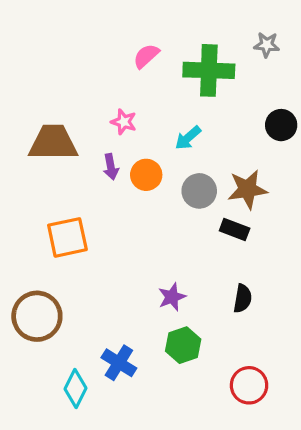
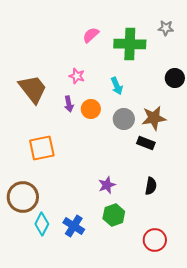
cyan arrow: (188, 138) -> (117, 86), turned -72
brown trapezoid: (53, 143) -> (33, 89), turned 52
cyan diamond: (76, 389) -> (42, 224), moved

